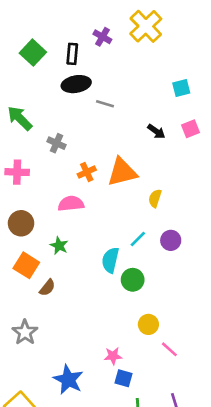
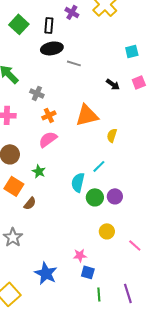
orange cross: (87, 172) -> (49, 115), moved
pink semicircle: (71, 204) -> (48, 139), turned -30
purple circle: (171, 240) -> (115, 196), moved
pink line: (169, 349) -> (135, 245), moved

